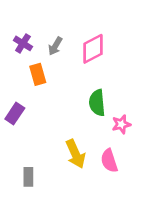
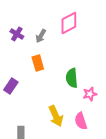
pink diamond: (93, 49) -> (69, 23), moved
orange rectangle: (38, 74) -> (38, 63), moved

